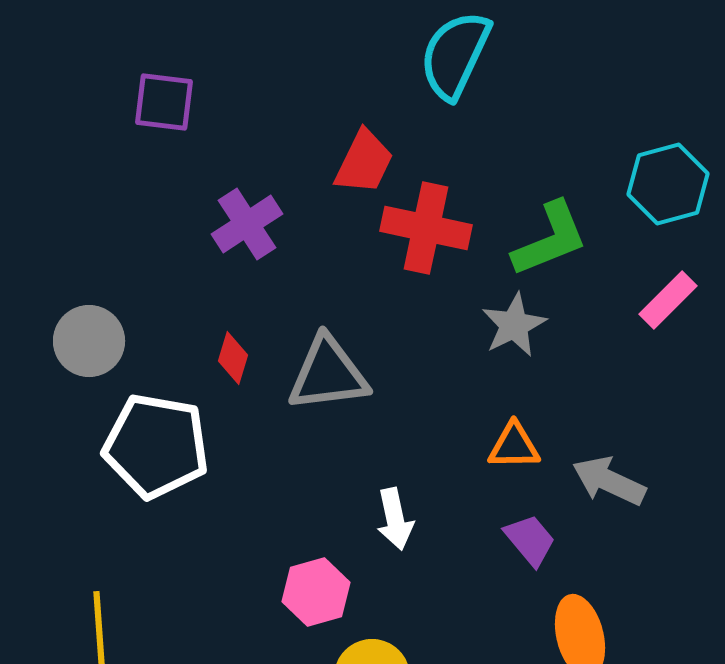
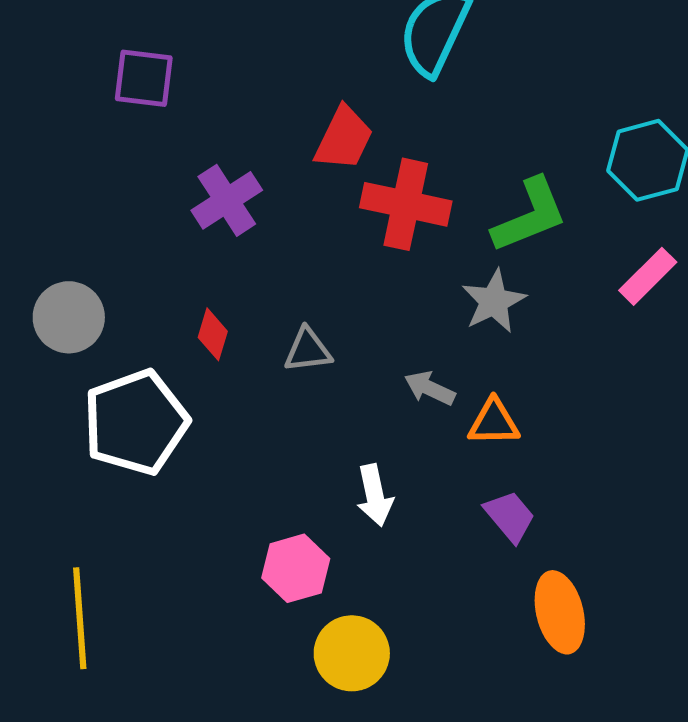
gray triangle: (328, 374) -> (308, 350), size x0.6
white pentagon: (156, 446) -> (136, 422), turned -30
gray arrow: (609, 481) -> (430, 388), moved, size x0.7

